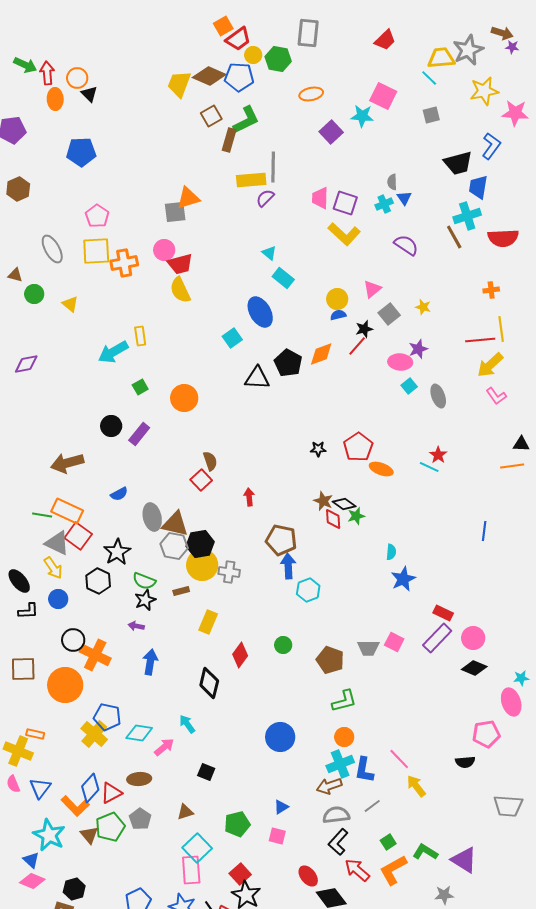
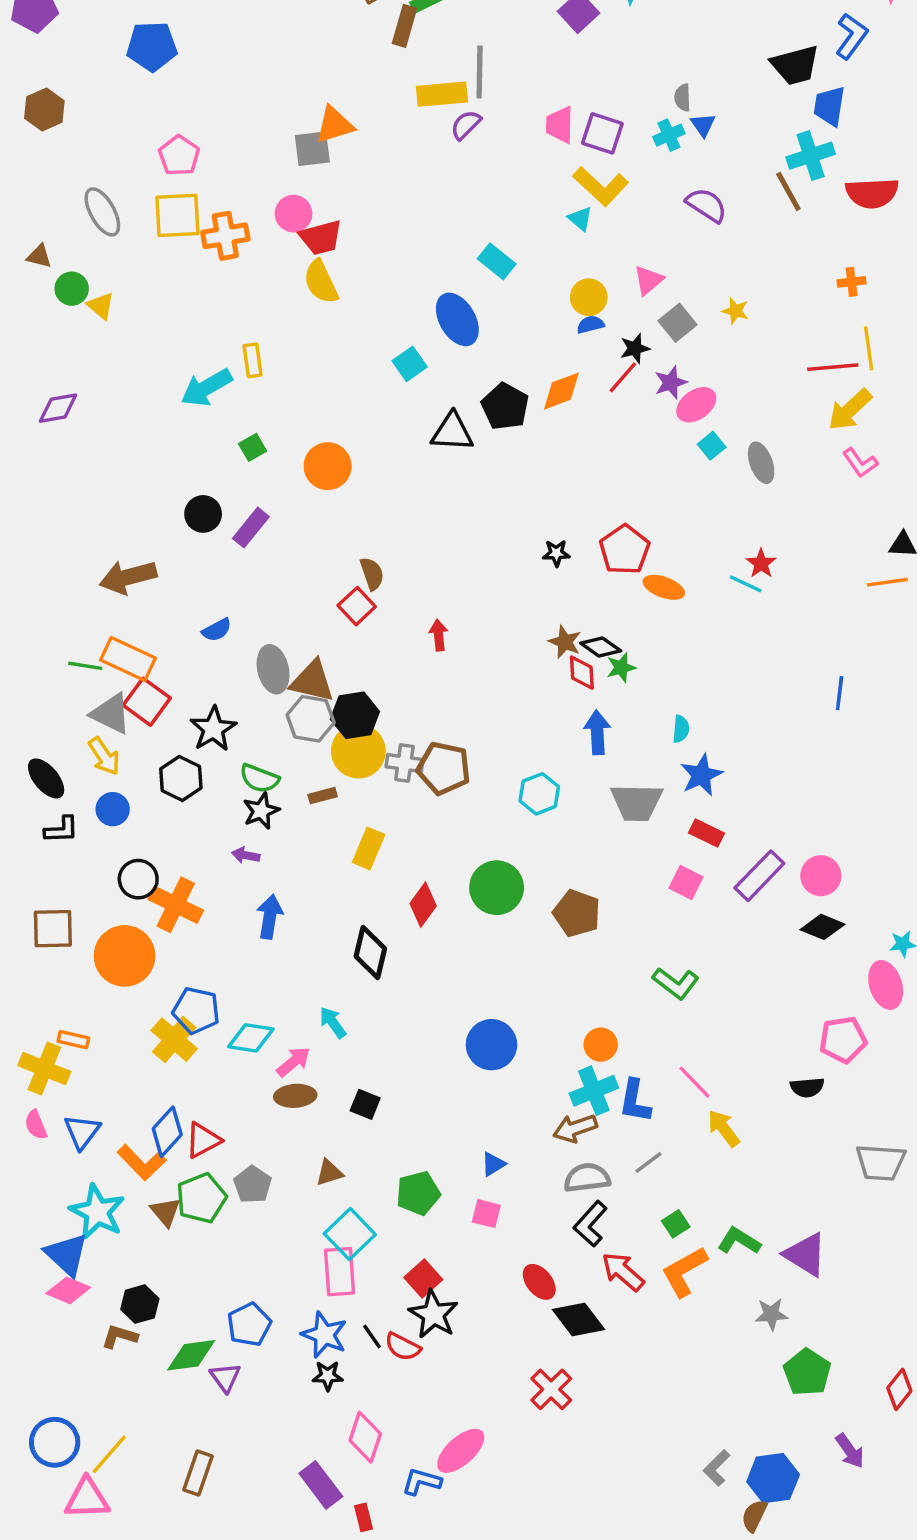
cyan triangle: (269, 253) -> (580, 219), moved
yellow triangle: (70, 304) -> (101, 306), moved
purple star: (418, 349) -> (671, 383), moved
pink ellipse: (400, 362) -> (696, 405), turned -40
brown pentagon: (281, 540) -> (444, 768), moved
blue arrow: (288, 566) -> (597, 732), moved
red rectangle: (443, 613) -> (706, 833), moved
green circle: (283, 645) -> (497, 888), size x1.8
gray trapezoid: (368, 648) -> (637, 802), moved, size x1.4
green L-shape: (344, 701) -> (676, 983), moved, turned 52
brown ellipse: (139, 779) -> (295, 1096), moved
blue triangle: (31, 860) -> (67, 1255), size x1.6

